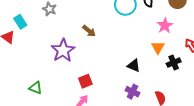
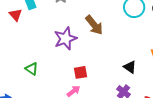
brown arrow: (89, 31) -> (94, 25), size x1.5

